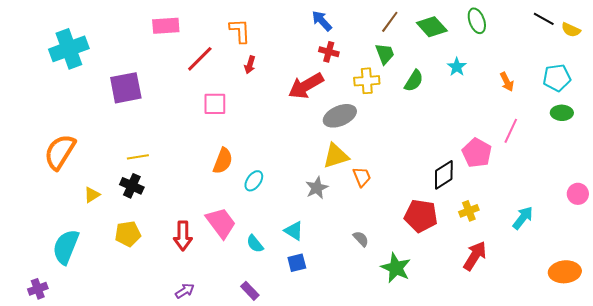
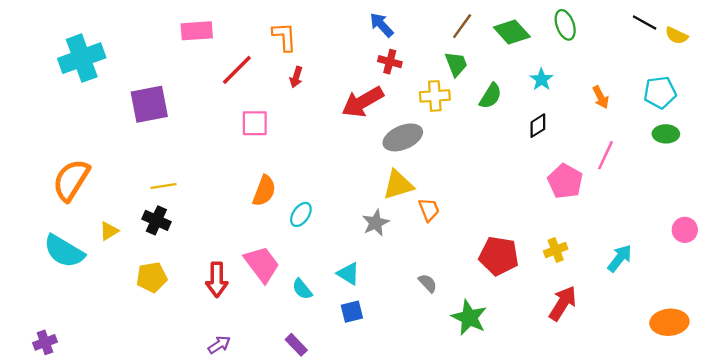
black diamond: (444, 175) -> (538, 126), moved, size x0.7
cyan semicircle: (66, 247) -> (64, 251), moved, turned -81

